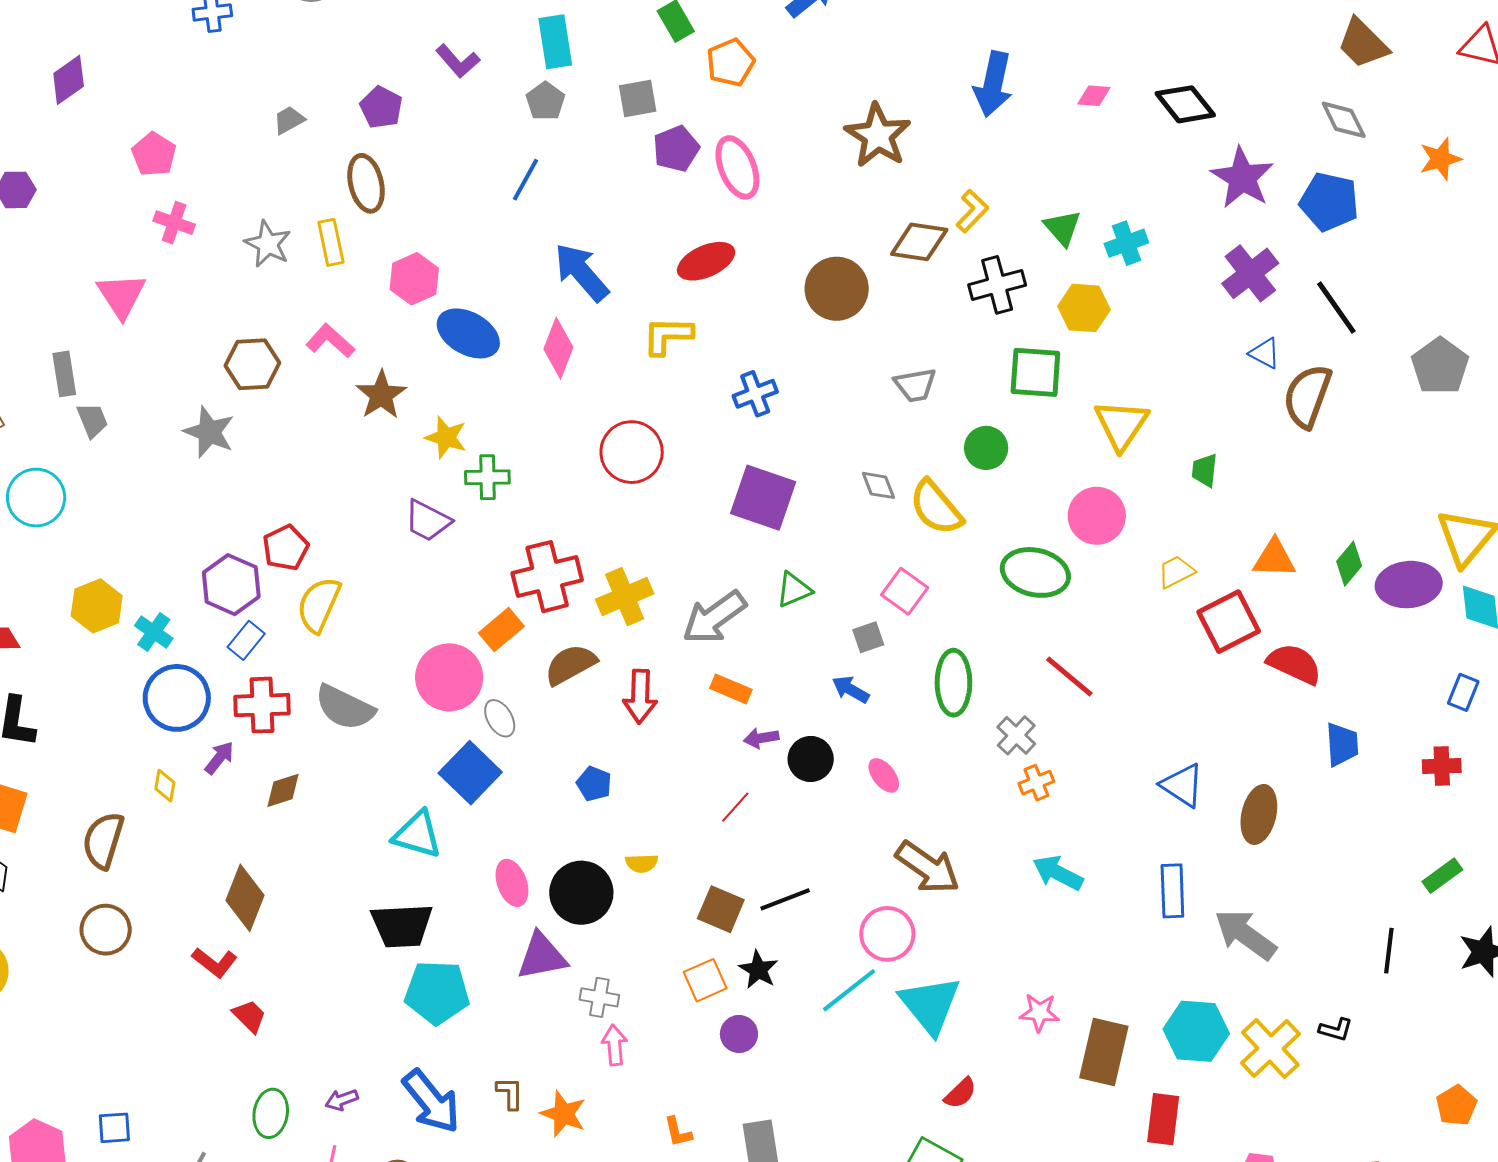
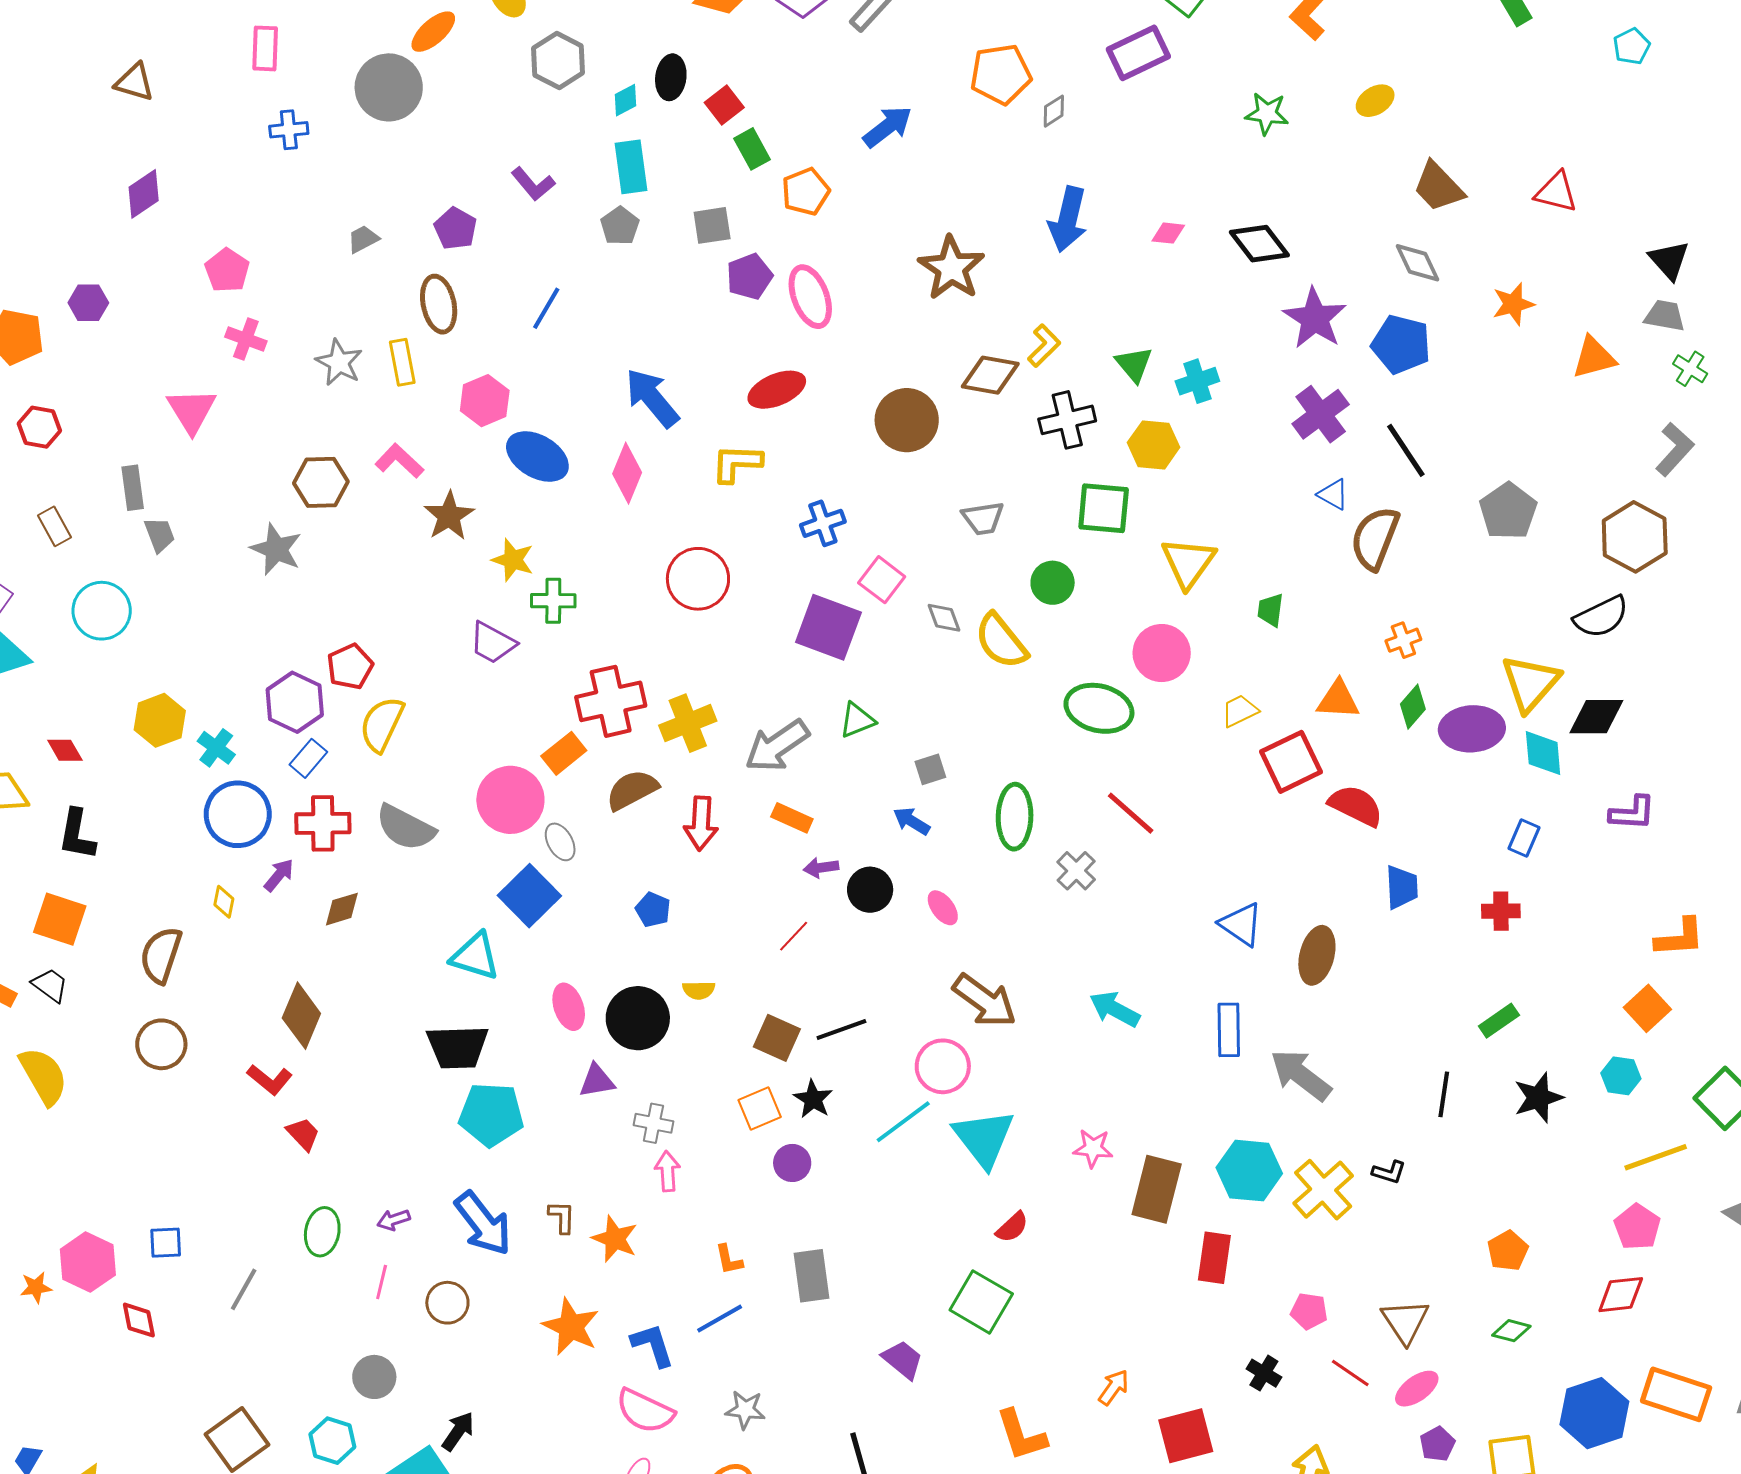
blue line: (526, 180) -> (546, 308), moved
pink square: (905, 591) -> (882, 580), moved
orange cross: (1036, 783) -> (1403, 640), moved
purple triangle: (542, 956) -> (597, 1081), size x0.7

